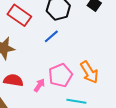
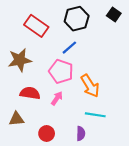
orange arrow: (89, 72) -> (90, 86), moved
pink pentagon: (60, 75) -> (61, 71), moved, turned -30

